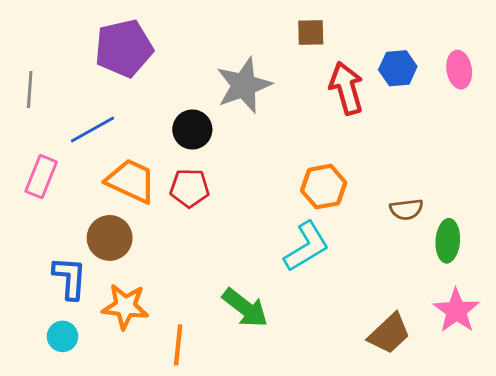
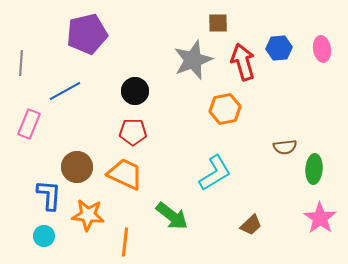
gray star: (244, 85) -> (193, 60), moved
orange trapezoid: (131, 181) -> (125, 174), moved
orange hexagon: (324, 187) -> (225, 109), moved
brown trapezoid: (389, 334) -> (251, 225), moved, size x0.7

